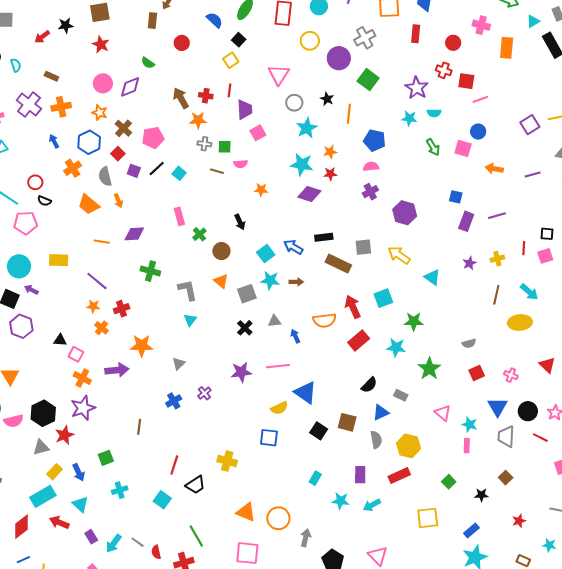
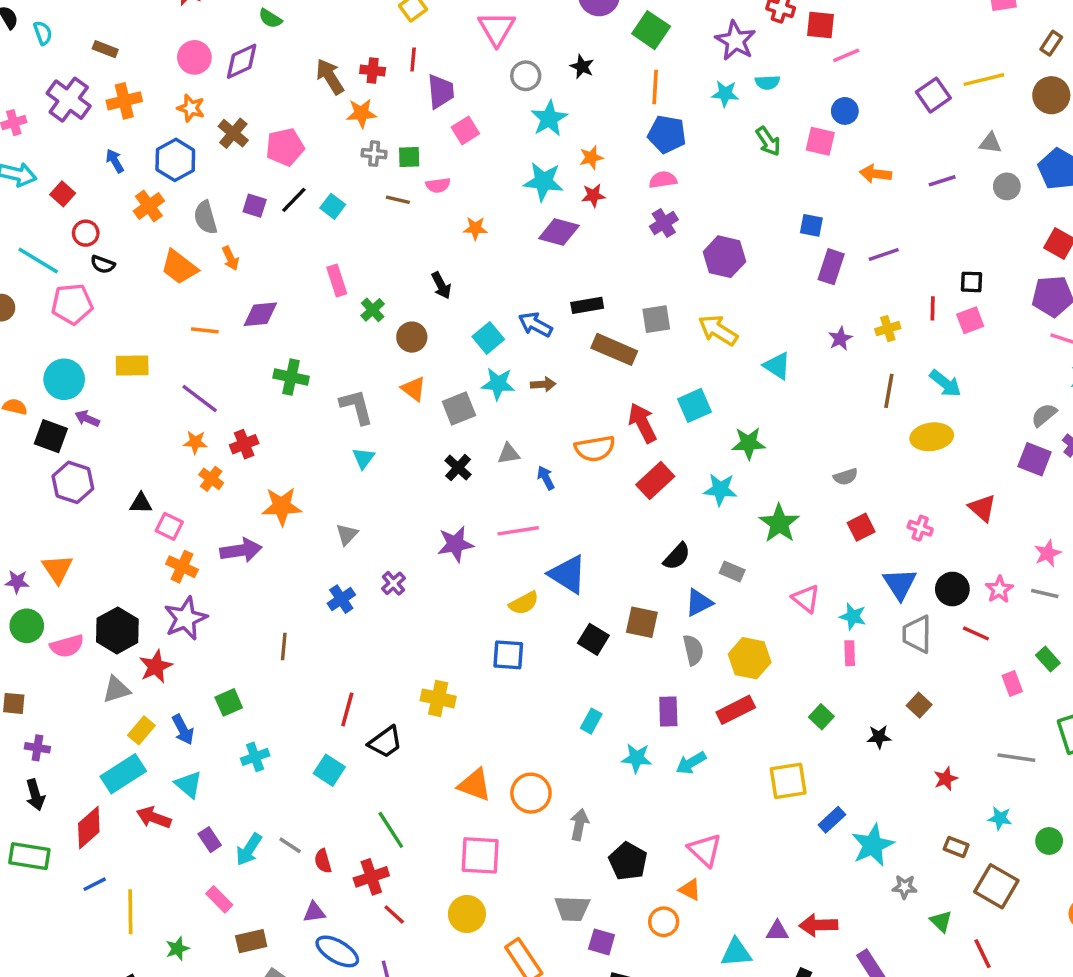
orange line: (349, 114) -> (655, 87), moved
red square: (118, 154) -> (63, 194), moved
blue rectangle: (471, 531) -> (832, 820), moved

